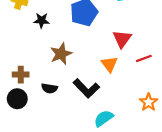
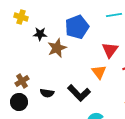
brown star: (61, 54) -> (57, 48), moved
brown cross: (21, 75) -> (22, 81), turned -32

